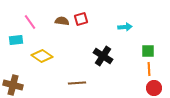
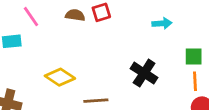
yellow diamond: (42, 56) -> (60, 77), moved
black cross: (103, 56) -> (144, 73), moved

